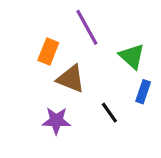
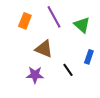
orange rectangle: (48, 51) -> (25, 21), moved
green triangle: (132, 56) -> (82, 25), moved

